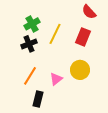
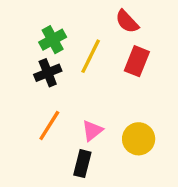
red semicircle: (89, 12) -> (127, 21), moved
yellow circle: (80, 70) -> (139, 139), moved
black rectangle: (38, 99) -> (82, 164), moved

